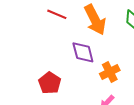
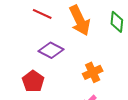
purple diamond: (83, 52) -> (51, 50), moved, turned -50

